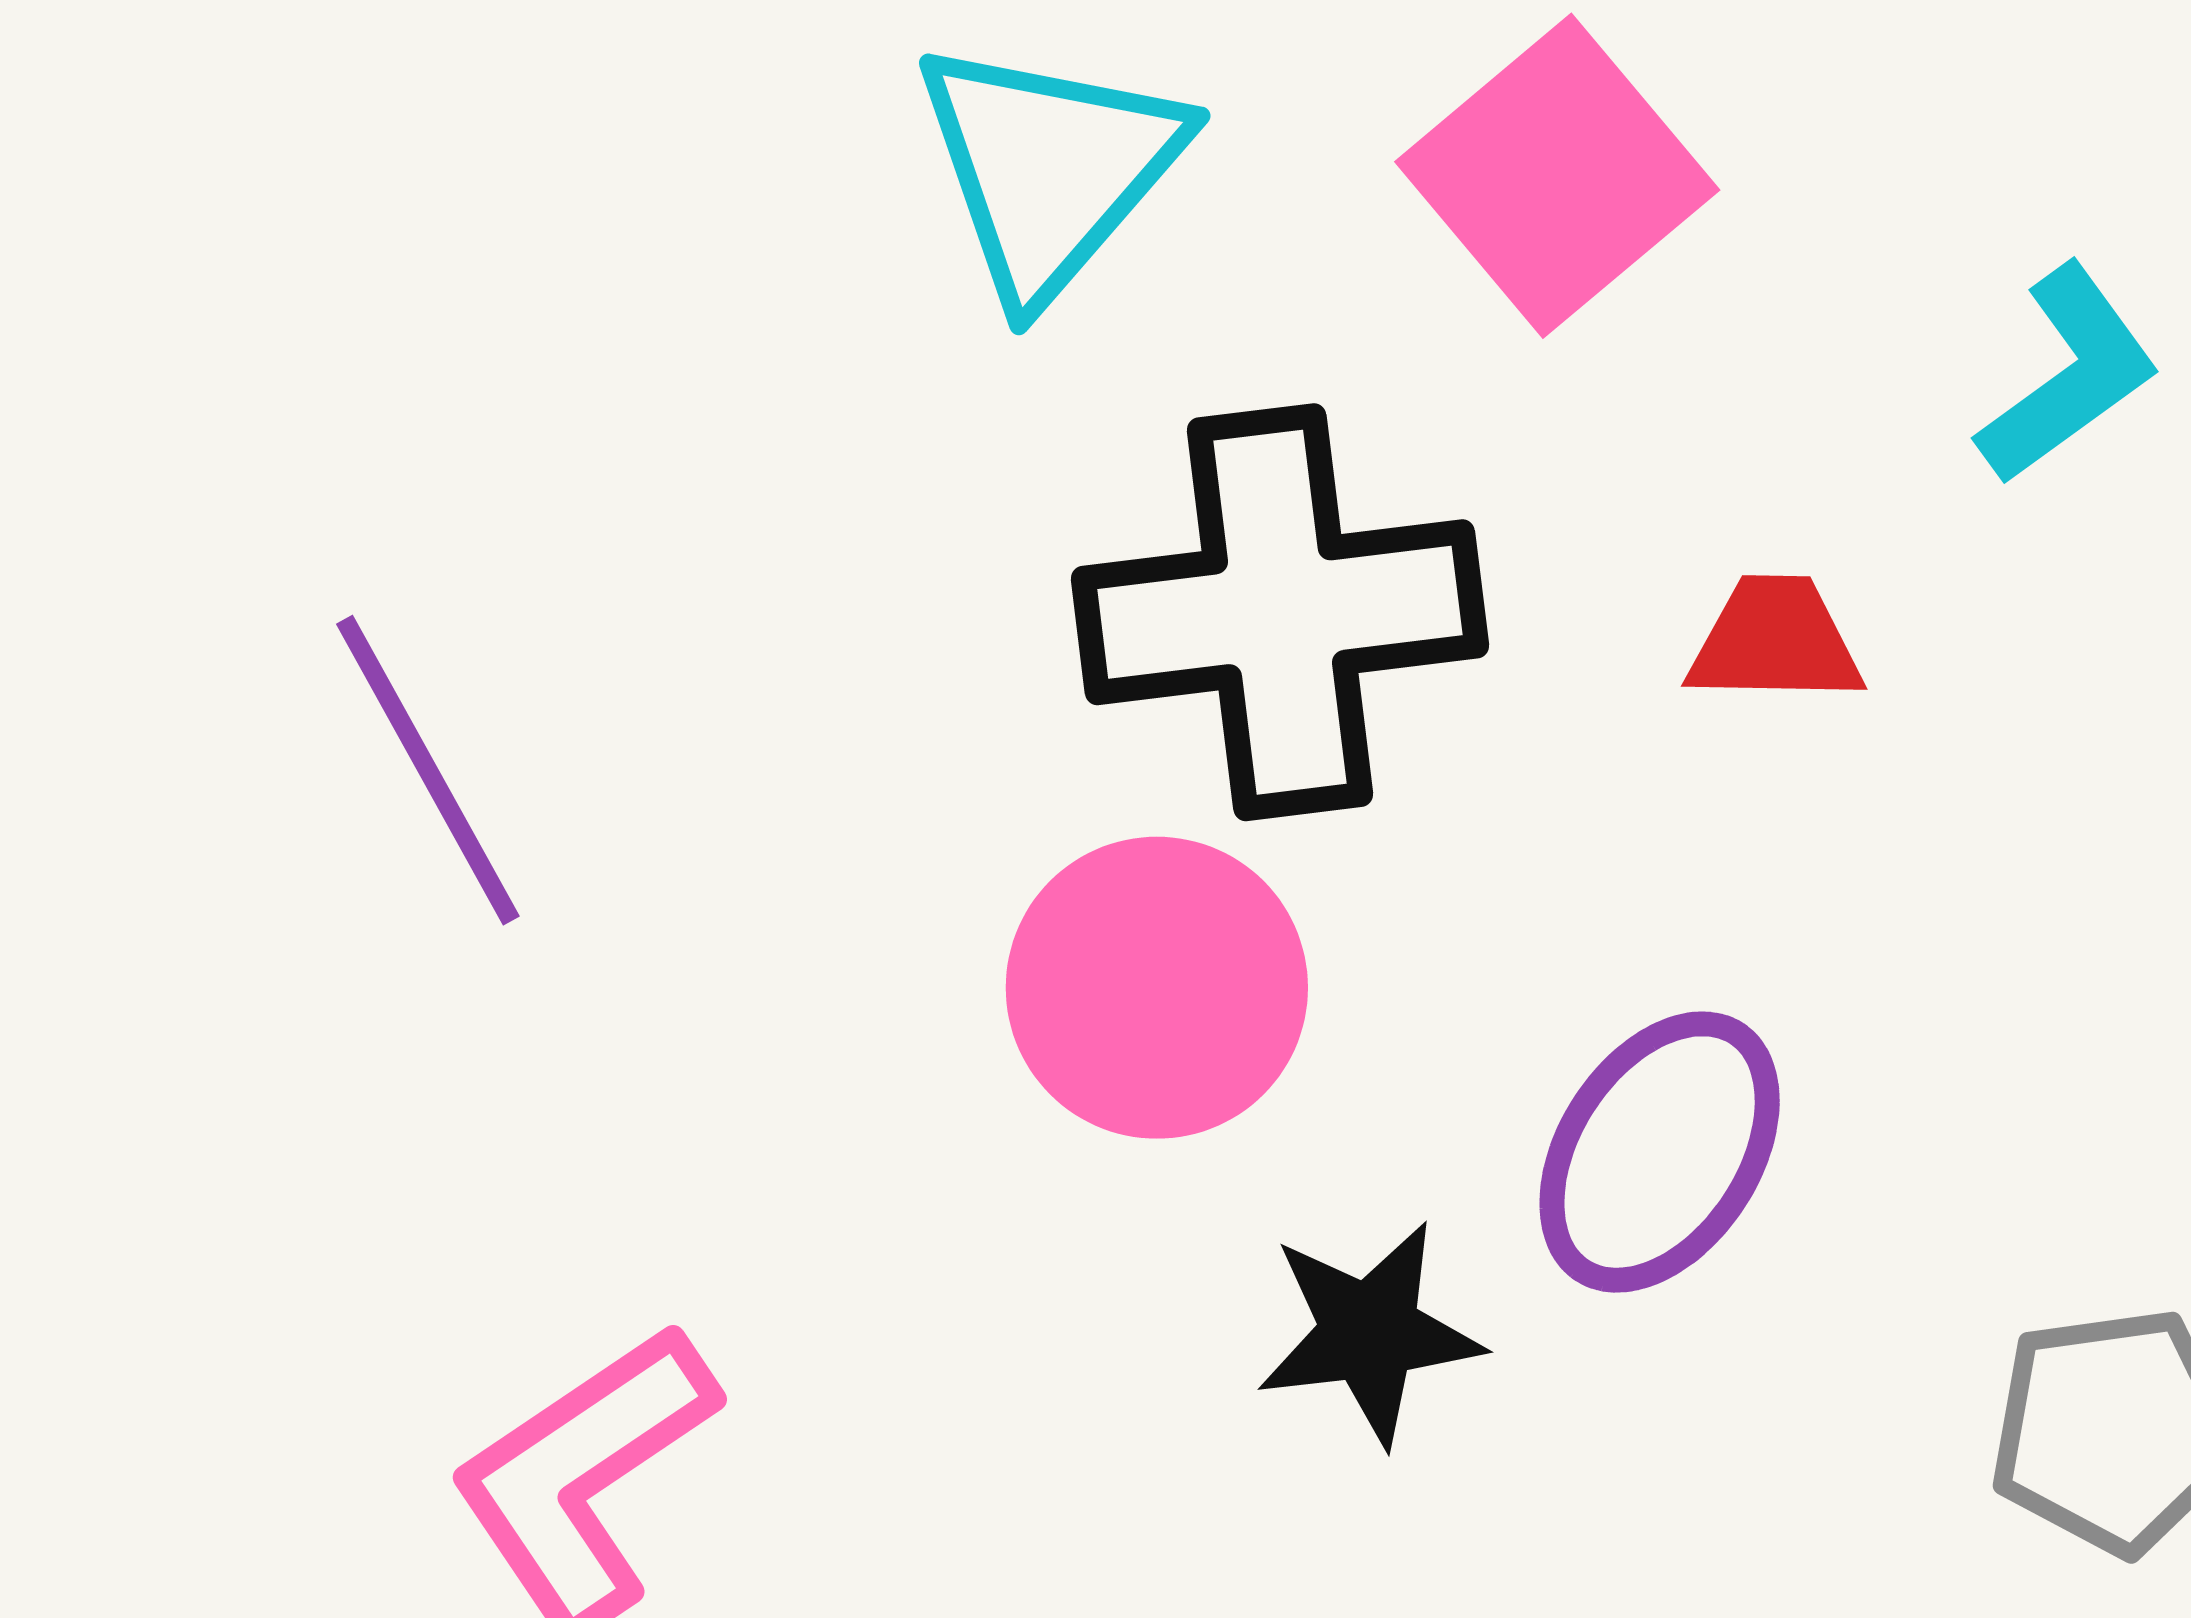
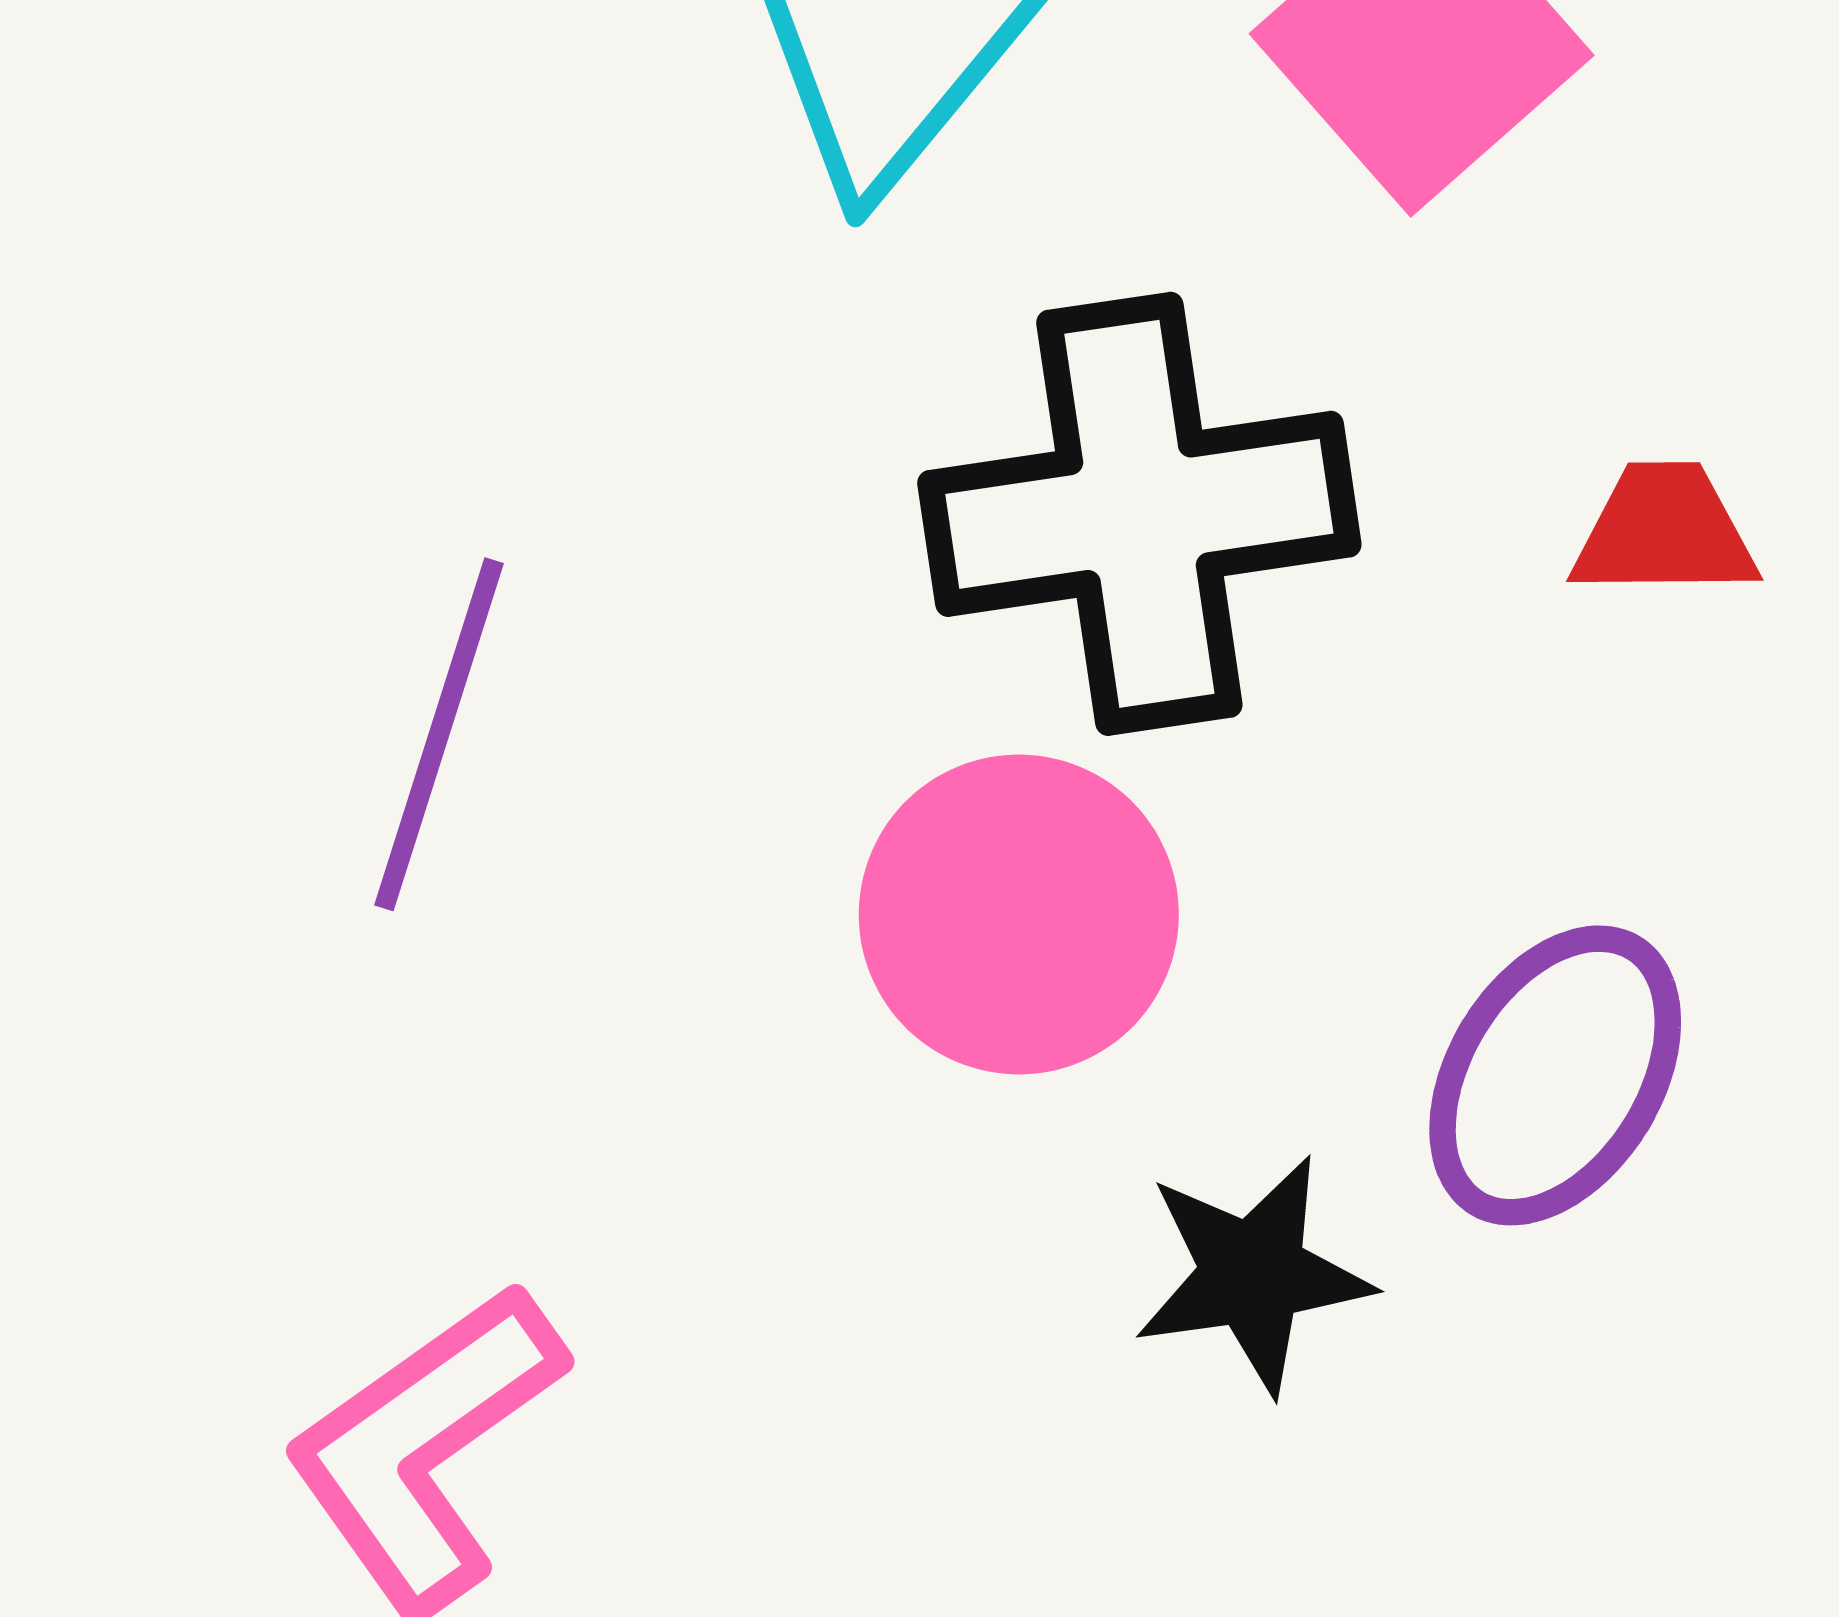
purple line: (428, 770) -> (439, 734), moved, turned 48

